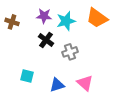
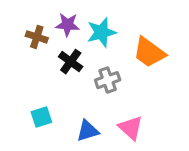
orange trapezoid: (97, 18) -> (149, 52), moved
brown cross: (12, 22) -> (37, 37), moved
cyan square: (27, 76) -> (41, 117), turned -32

